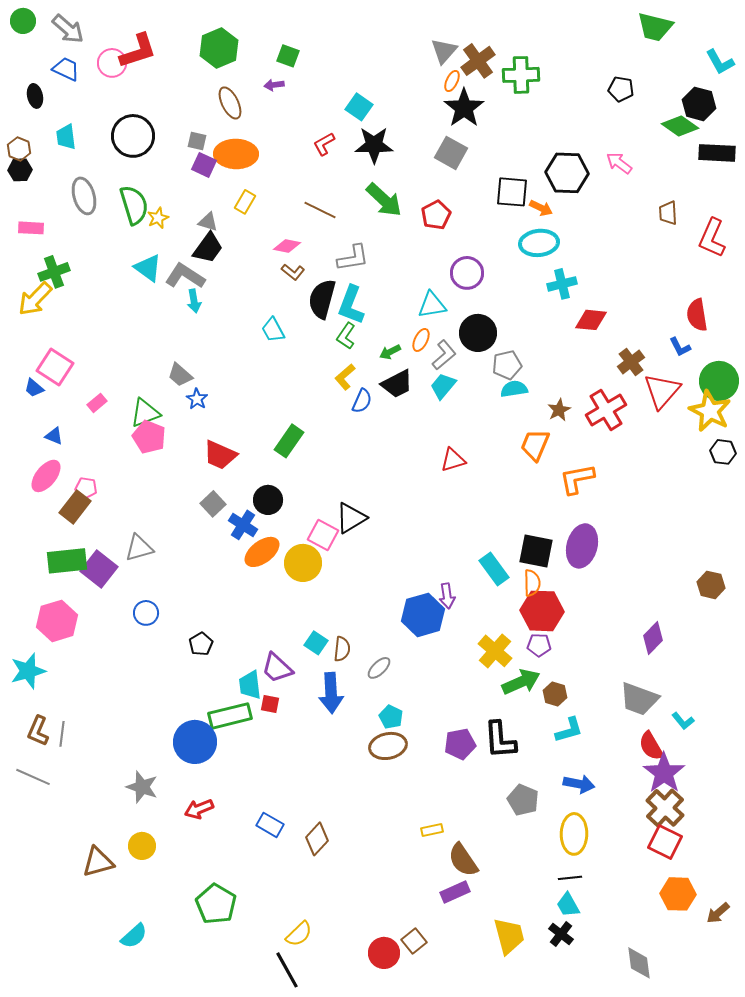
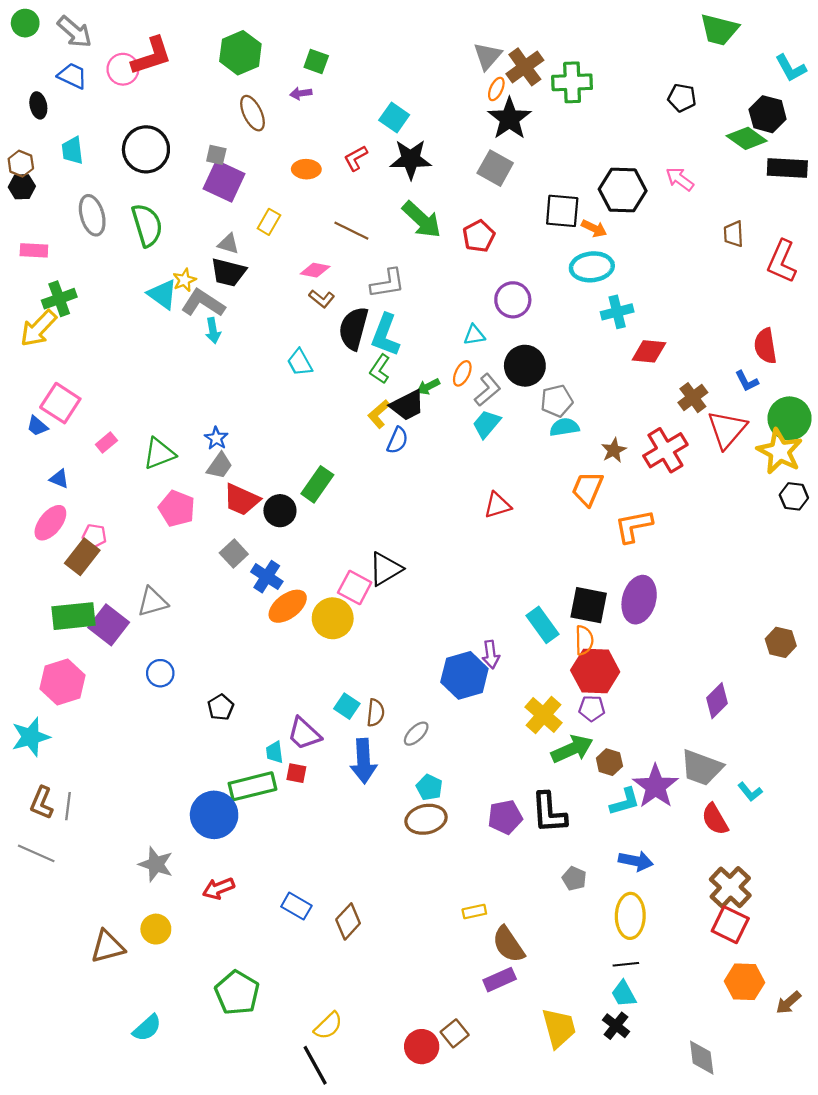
orange ellipse: (236, 154) -> (306, 169), moved, size x0.6
purple square: (204, 165) -> (224, 181), size x1.5
yellow star: (158, 218) -> (184, 280), moved
black trapezoid: (208, 248) -> (228, 272), turned 68
cyan triangle: (432, 305) -> (474, 335), size x0.7
gray trapezoid: (180, 375) -> (220, 466), moved, turned -96
black trapezoid: (397, 384) -> (407, 405), moved
pink pentagon: (149, 437) -> (177, 508), moved
black circle: (268, 500) -> (280, 511), moved
cyan trapezoid: (250, 685) -> (274, 752), size x0.7
purple star: (664, 773) -> (656, 786), moved
gray pentagon: (523, 800) -> (574, 879), size x0.7

